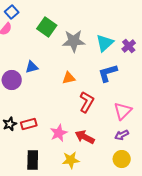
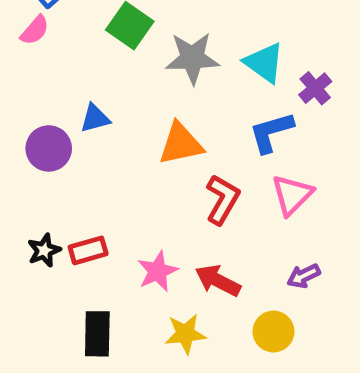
cyan triangle: (105, 43) -> (264, 63), turned -42
purple cross: (129, 46) -> (315, 88), moved
orange triangle: (69, 78) -> (181, 144), size x1.5
pink triangle: (123, 111) -> (292, 195), moved
yellow circle: (122, 159) -> (273, 332), moved

